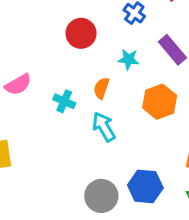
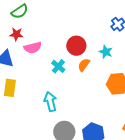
red circle: (81, 33) -> (76, 46), moved
cyan arrow: (104, 127) -> (50, 102), moved

